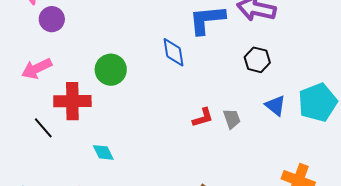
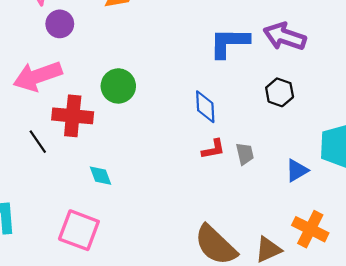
blue diamond: (174, 52) -> (205, 107), moved
pink arrow: (37, 69) -> (38, 76), size x1.4
blue triangle: (275, 106) -> (297, 170), moved, turned 45

